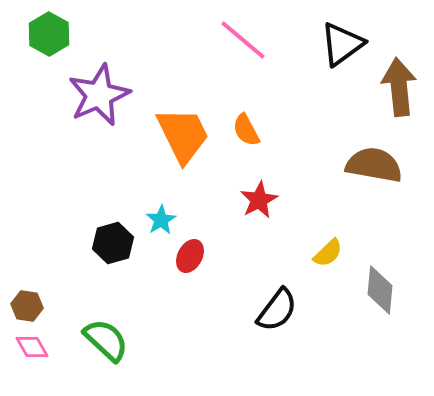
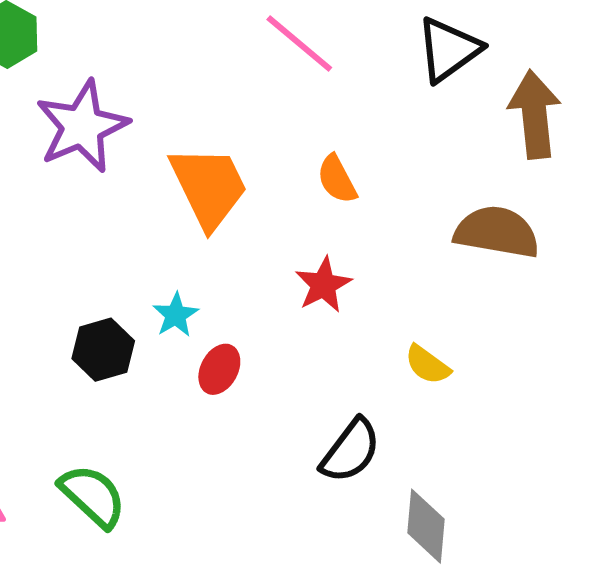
orange semicircle: (246, 130) -> (337, 179), moved
yellow semicircle: (328, 253) -> (427, 365), turned 80
gray diamond: (380, 290) -> (426, 526), moved

